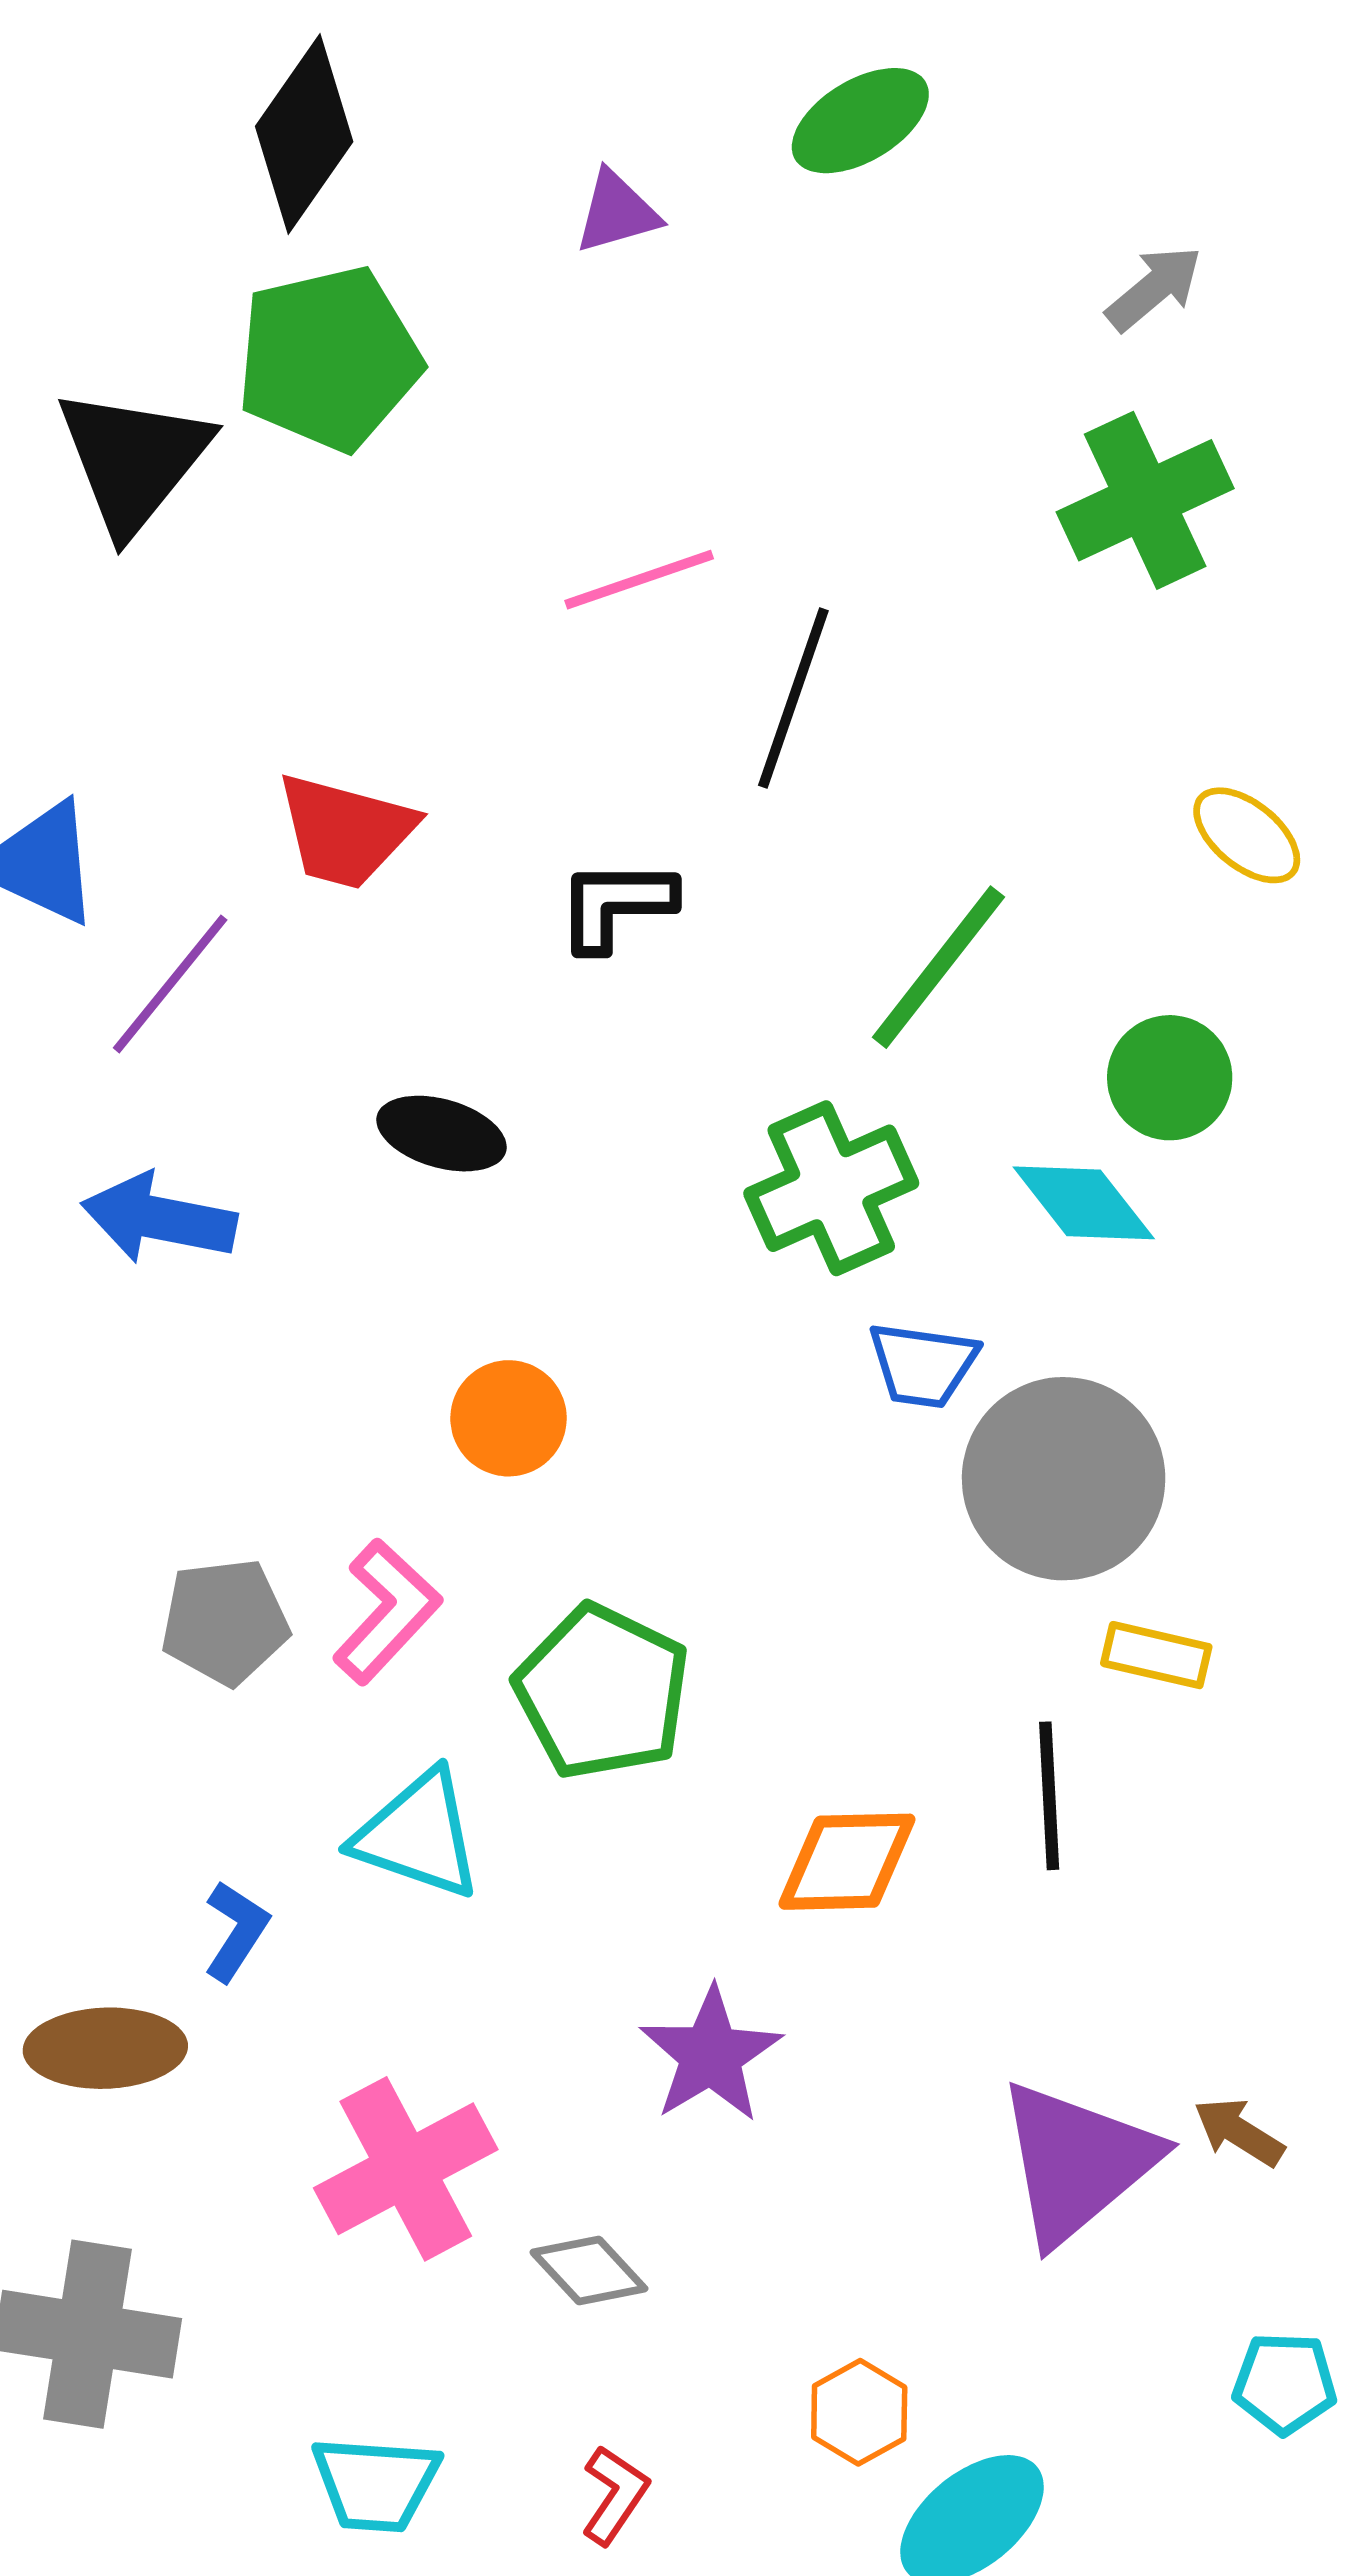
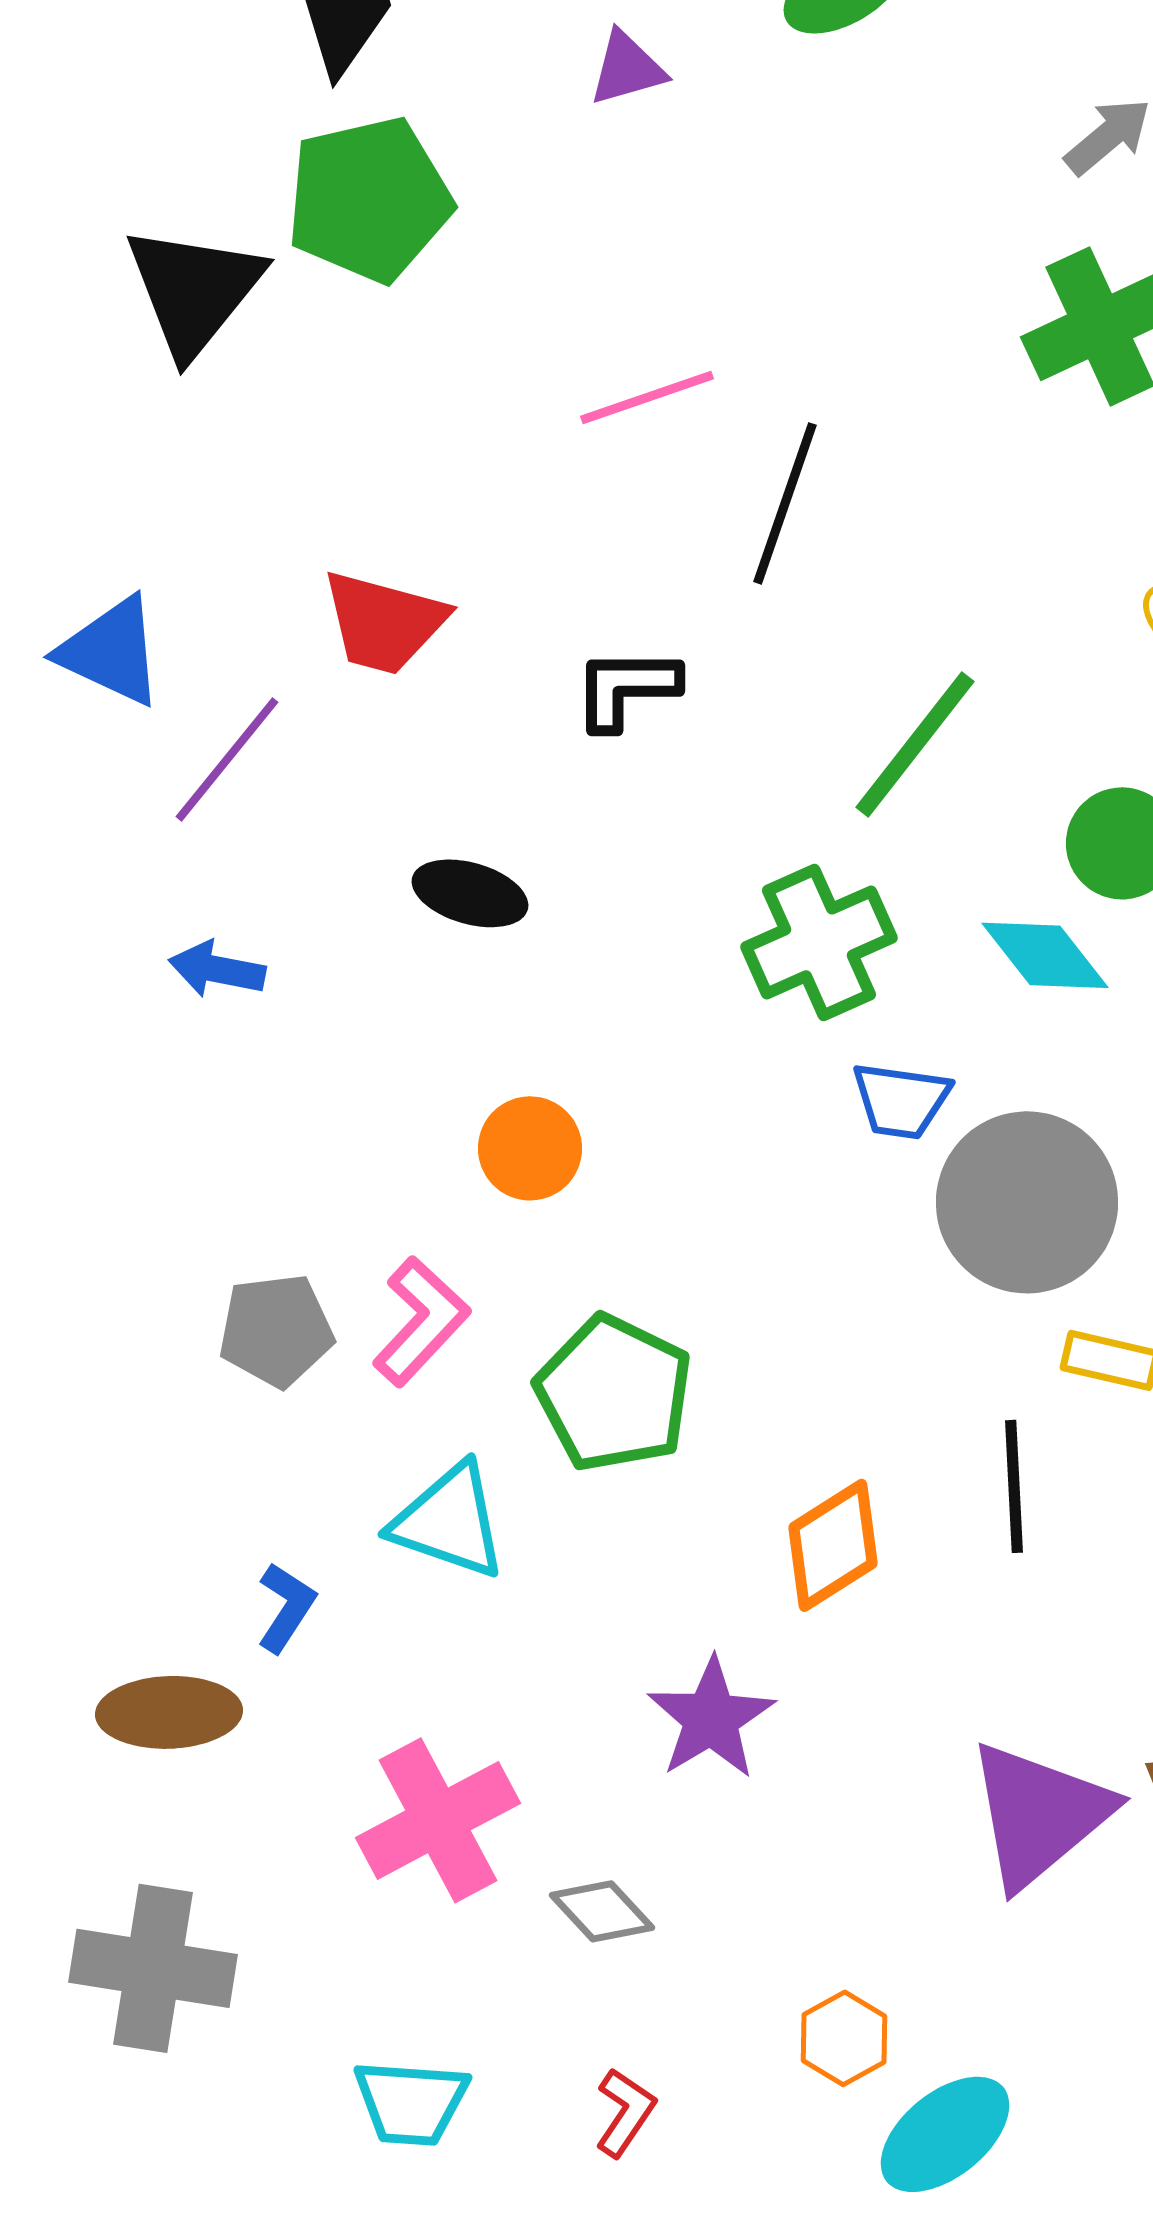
blue arrow: (159, 1218) -> (217, 969), size x0.7
orange diamond: (847, 1862) -> (833, 1545), turned -31

